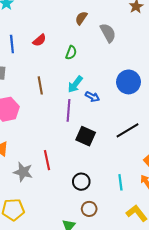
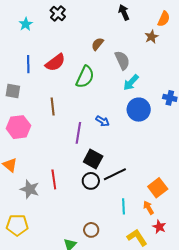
red semicircle: (39, 40) -> (55, 62), size x1.5
green semicircle: (71, 53) -> (85, 77), size x1.6
cyan arrow: (75, 84) -> (131, 82), moved
black line: (127, 130) -> (115, 174), moved
black circle: (81, 182) -> (91, 181), moved

